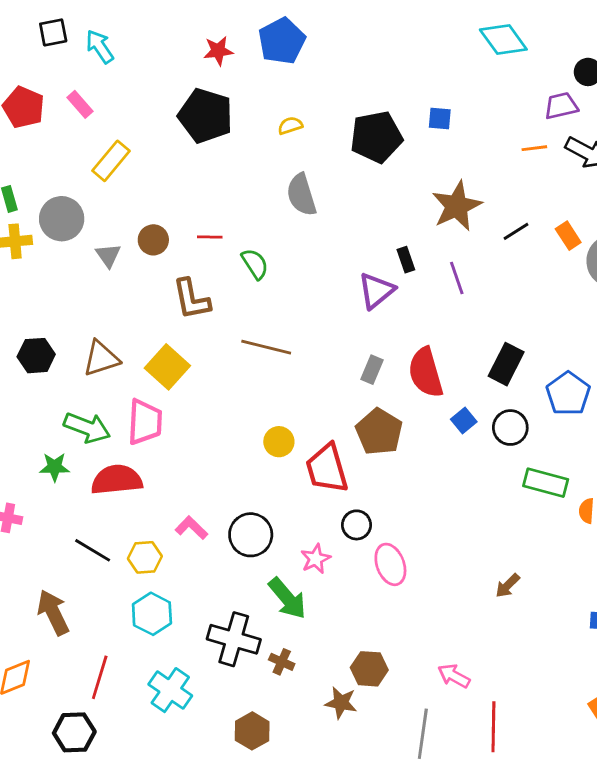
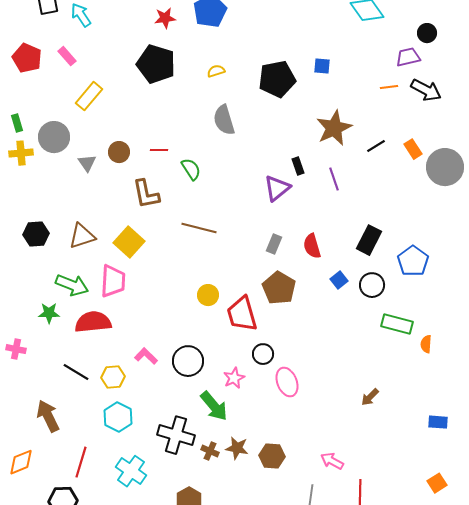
red semicircle: (426, 373) -> (312, 246), size x0.7
brown star: (341, 703) -> (237, 448), moved

